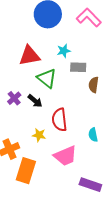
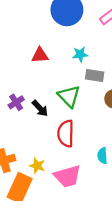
red triangle: (29, 56) -> (40, 55), size x0.7
green triangle: (47, 78) -> (69, 96), moved
yellow star: (39, 135) -> (37, 166), moved

